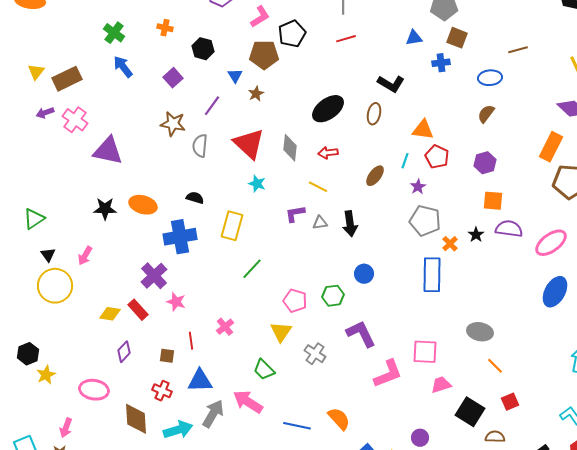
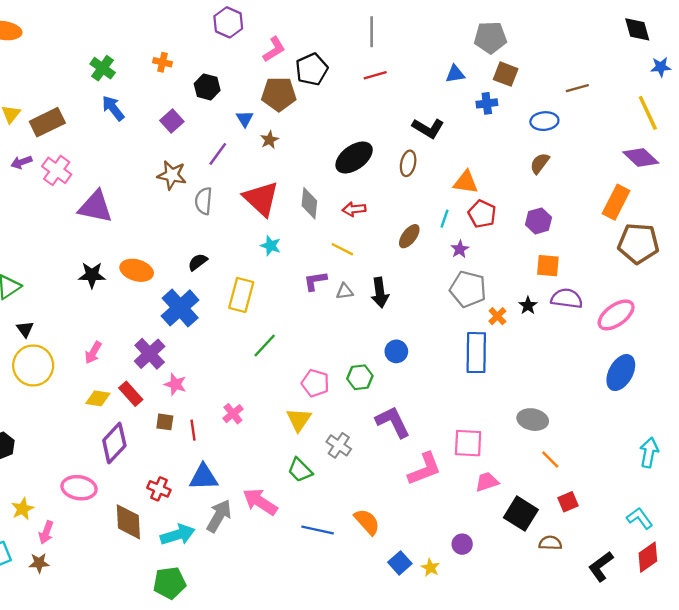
black semicircle: (195, 198) -> (198, 262), turned -54
blue cross: (180, 237) -> (180, 308), turned -32
pink arrow: (85, 256) -> (93, 353), moved
purple diamond: (124, 352) -> (114, 443), size x1.6
brown square: (167, 356) -> (165, 422), moved
green trapezoid: (264, 370) -> (300, 470), moved
yellow star: (46, 375) -> (23, 509), moved

